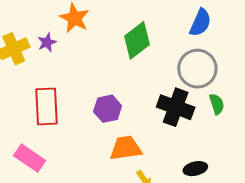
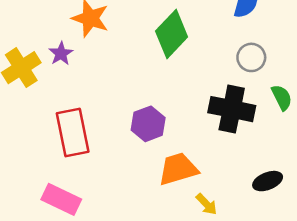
gray circle: (197, 69) -> (251, 57), size x0.6

